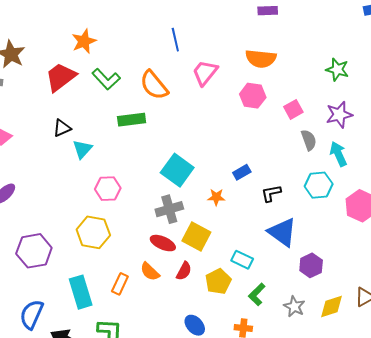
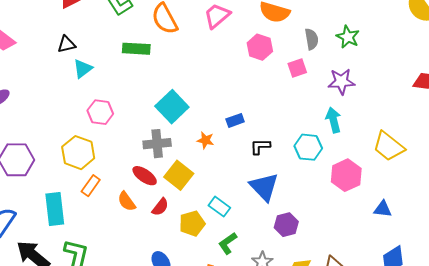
gray semicircle: (309, 140) -> (312, 39), moved
orange rectangle: (120, 284) -> (91, 186), moved

